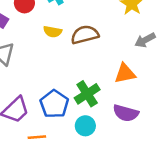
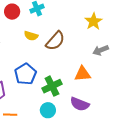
brown semicircle: (85, 35) -> (55, 41), turned 140
blue pentagon: (54, 104) -> (26, 74), moved

